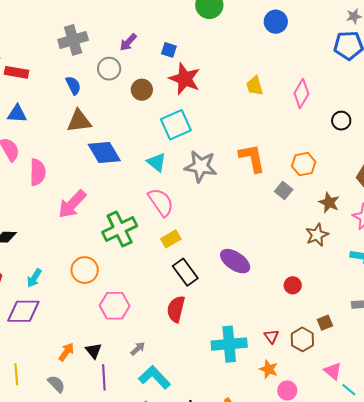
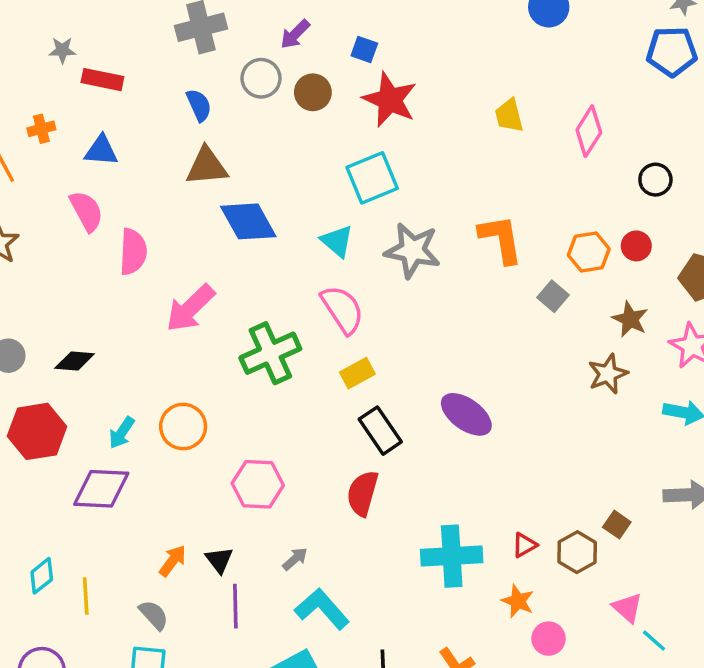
brown circle: (142, 90) -> (313, 92), moved
orange circle: (85, 270) -> (183, 427), moved
red circle: (293, 285) -> (636, 246), moved
brown square: (325, 323) -> (617, 525), turned -35
red triangle: (271, 336) -> (524, 545), turned 35

